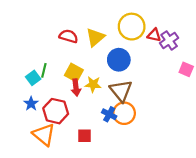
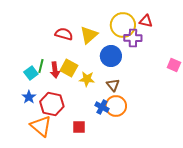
red triangle: (154, 35) -> (146, 21), moved
purple cross: (169, 40) -> (133, 38), moved, turned 36
red arrow: (76, 88) -> (55, 70), moved
brown triangle: (121, 91) -> (113, 85), size x0.6

